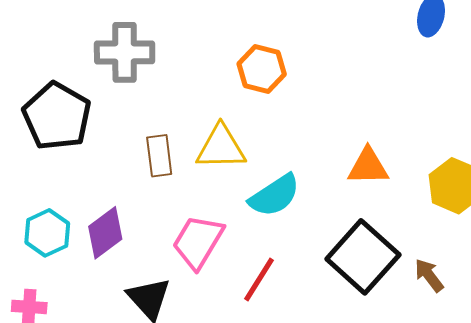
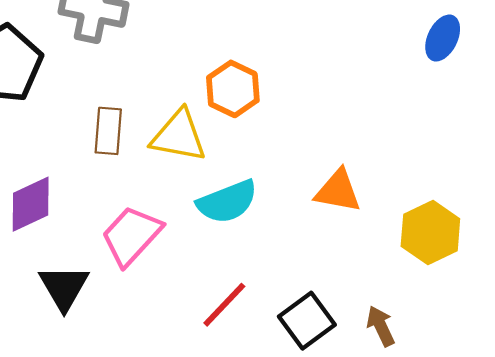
orange hexagon: (262, 69) -> (233, 89), moved
black square: (363, 257) -> (307, 321), moved, size x0.7
red line: (259, 279) -> (224, 305), moved

